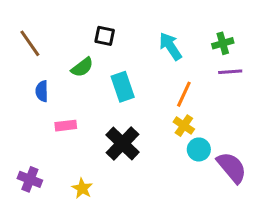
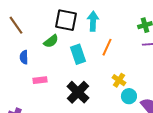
black square: (105, 36) -> (66, 20), size x1.6
cyan arrow: (170, 46) -> (93, 21), moved, turned 36
orange line: (184, 94) -> (107, 47), moved

